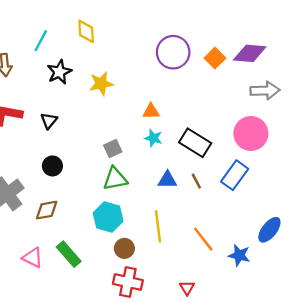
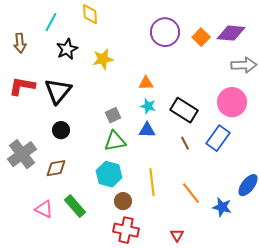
black triangle: (49, 121) -> (58, 91), size x1.8
blue triangle: (167, 180) -> (147, 130), moved

